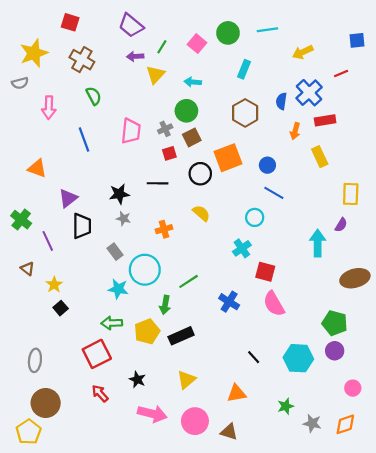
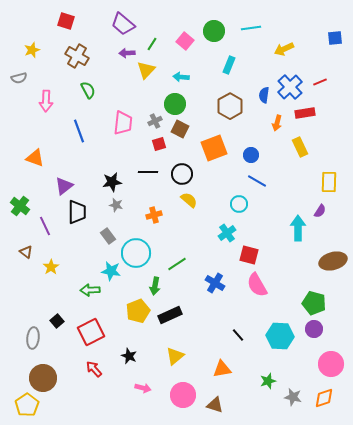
yellow star: (34, 53) -> (32, 50), size x0.6
red line: (341, 73) -> (320, 82), moved
brown square: (192, 137) -> (180, 129), turned -36
black circle: (200, 174) -> (182, 174), moved
black square: (61, 308) -> (57, 321), moved
green arrow: (112, 323) -> (90, 290), moved
pink circle: (353, 388) -> (331, 364), size x1.6
pink arrow: (152, 414) -> (143, 388), size x0.6

